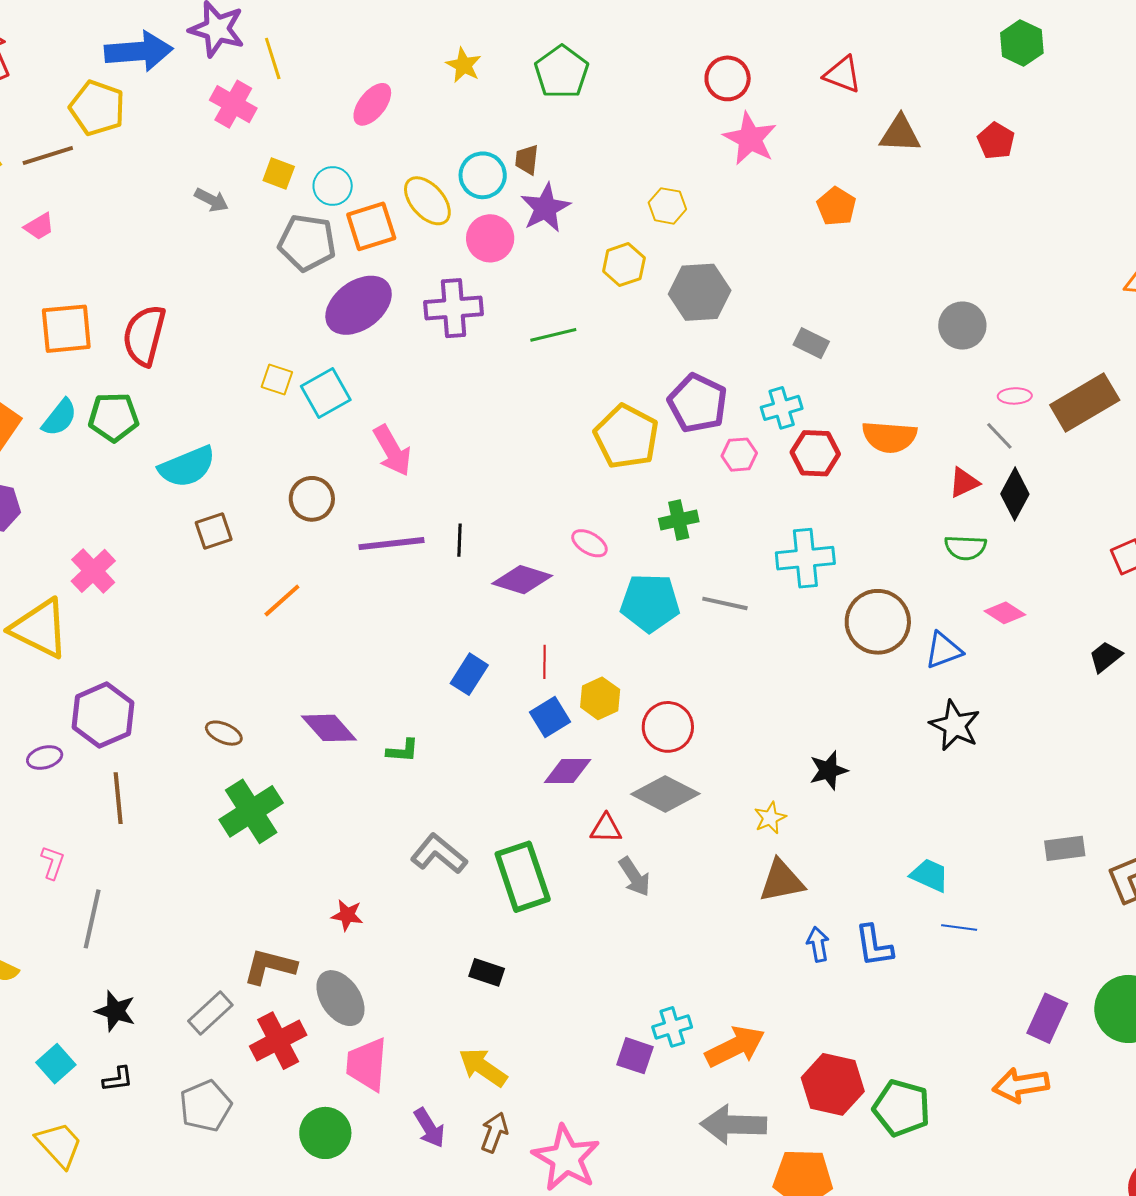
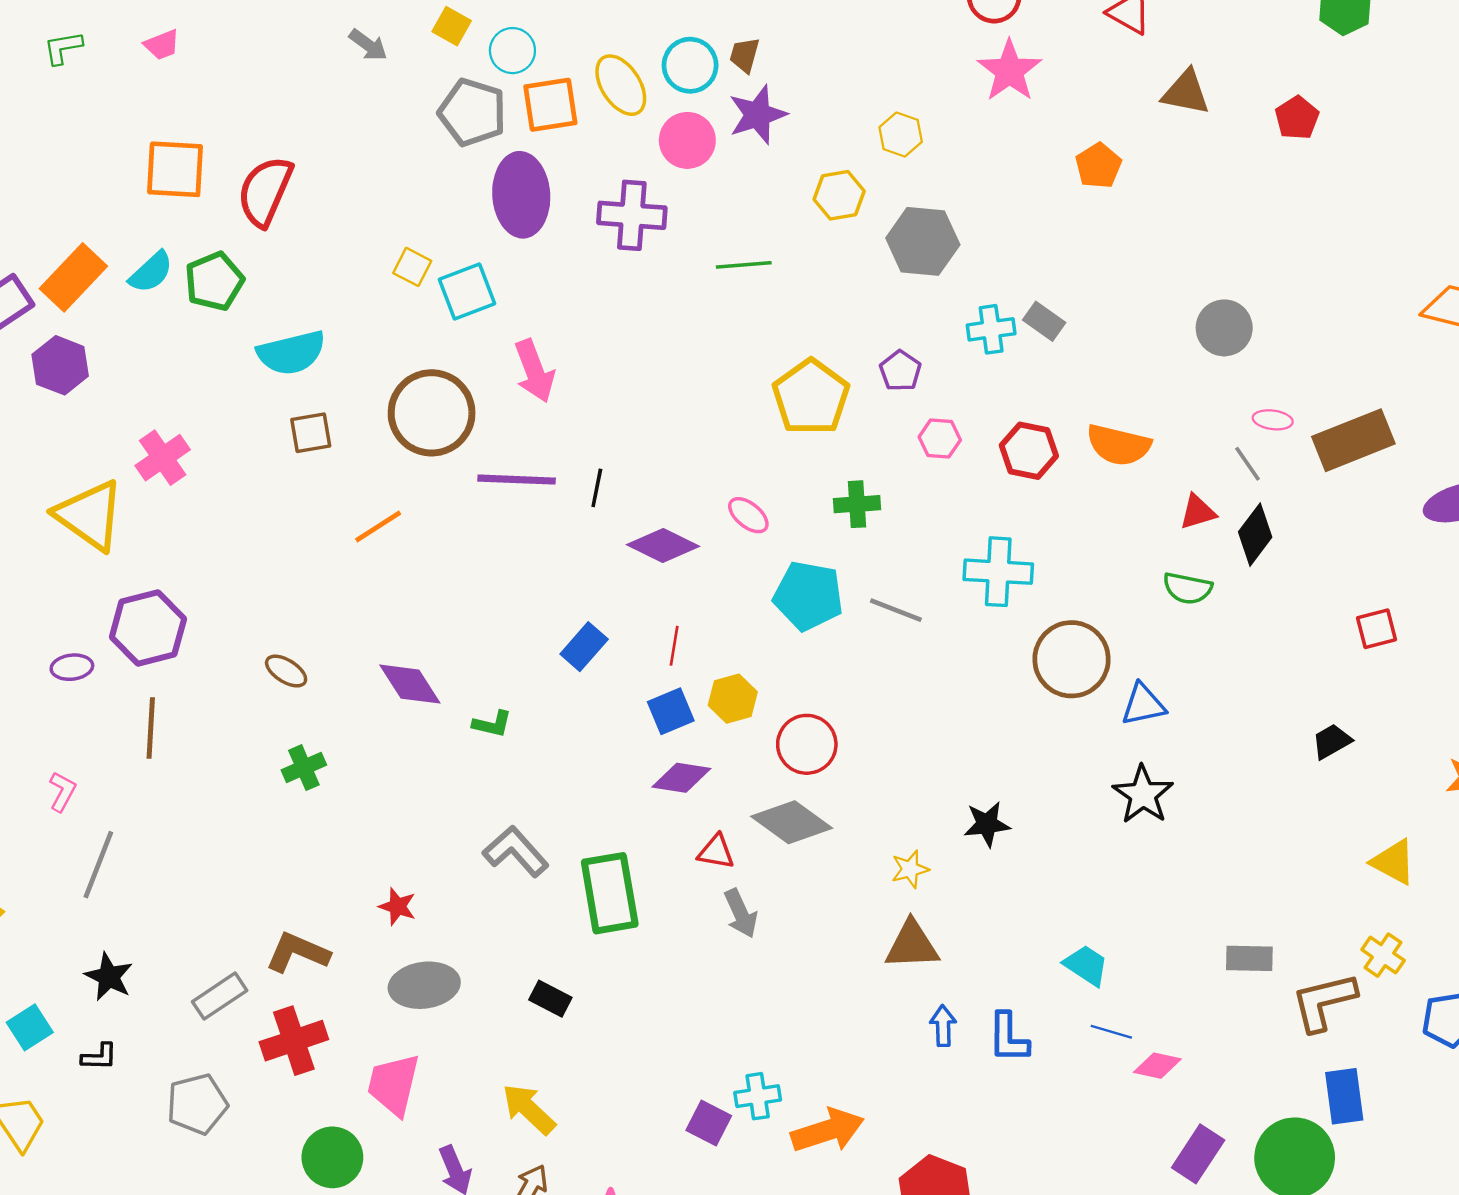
purple ellipse: (359, 305) -> (521, 195), turned -66
purple pentagon: (698, 403) -> (900, 371), size x0.6
cyan cross: (782, 408) -> (991, 329), moved
green pentagon: (114, 417) -> (214, 281), turned -30
brown circle: (312, 499) -> (432, 413), size x1.6
pink diamond: (1005, 613) -> (1157, 1066), moved, turned -30
green cross: (251, 811) -> (304, 768), size x0.6
gray ellipse: (340, 998) -> (424, 985), moved, turned -72

